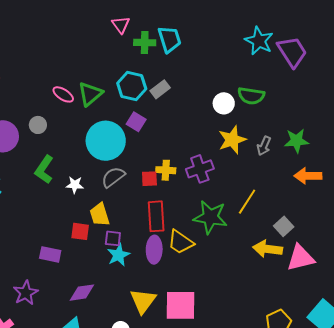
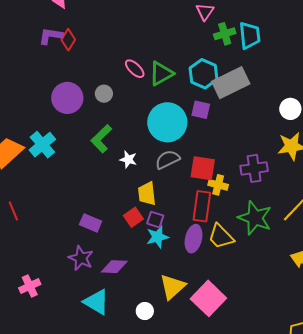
green cross: (145, 43) -> (225, 34), turned -30
gray rectangle: (160, 89) -> (231, 83), size x1.8
purple square: (136, 122) -> (201, 110), turned -30
yellow cross: (166, 170) -> (218, 185), moved
red square: (149, 179) -> (203, 168), size x1.5
red square: (80, 231) -> (133, 217), moved, turned 36
purple star: (26, 293) -> (81, 258), moved, turned -30
pink square: (181, 305) -> (208, 298), turned 32

